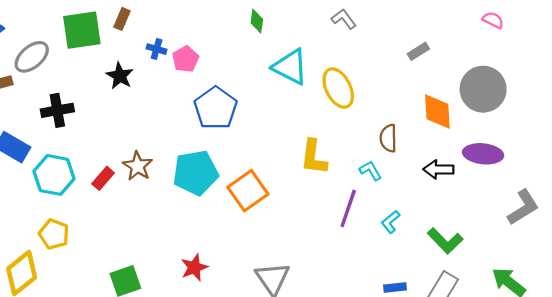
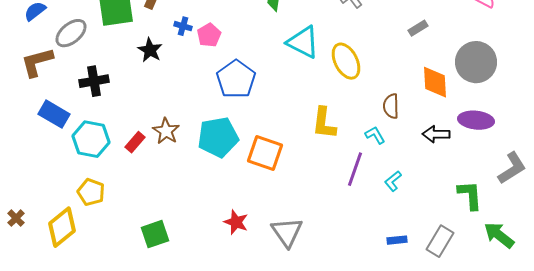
orange square: (248, 191) -> (265, 153), turned -36
green L-shape: (445, 241) -> (470, 195), moved, turned -140
red star: (194, 267) -> (236, 222), moved, turned -30

